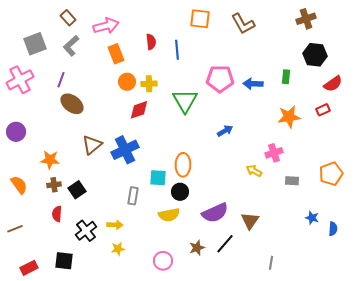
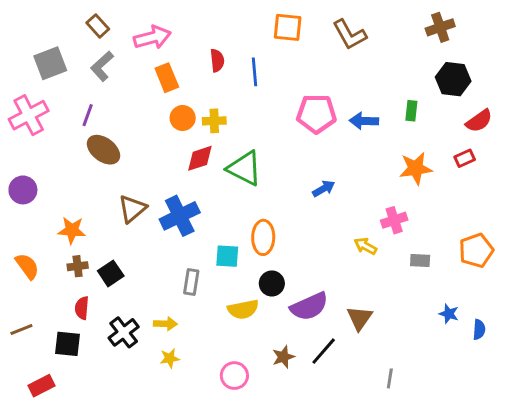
green triangle: (185, 101) -> (244, 168), moved, turned -32
black circle: (180, 192) -> (272, 283), moved
black square: (64, 261) -> (68, 344), moved

